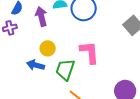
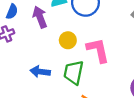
yellow circle: (48, 48) -> (68, 40), moved

